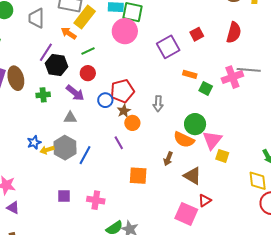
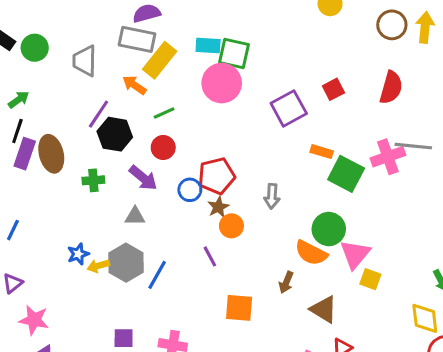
green square: (206, 88) -> (346, 174), size x1.6

